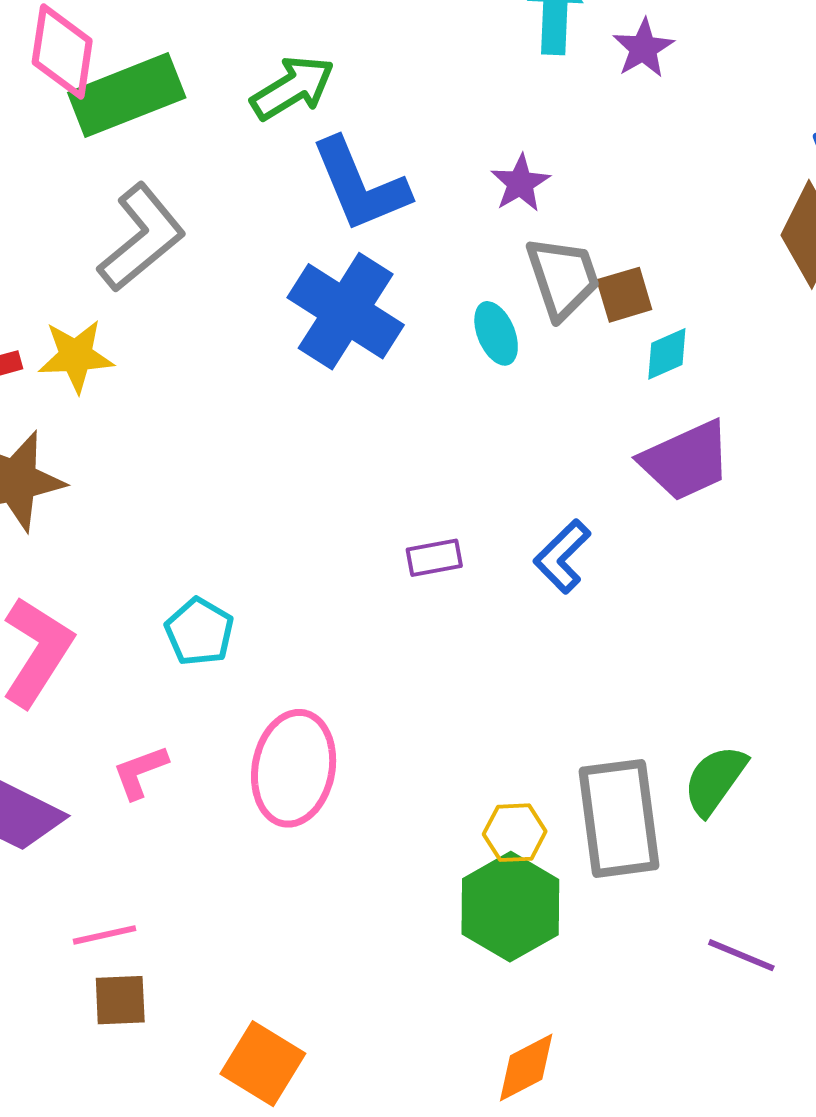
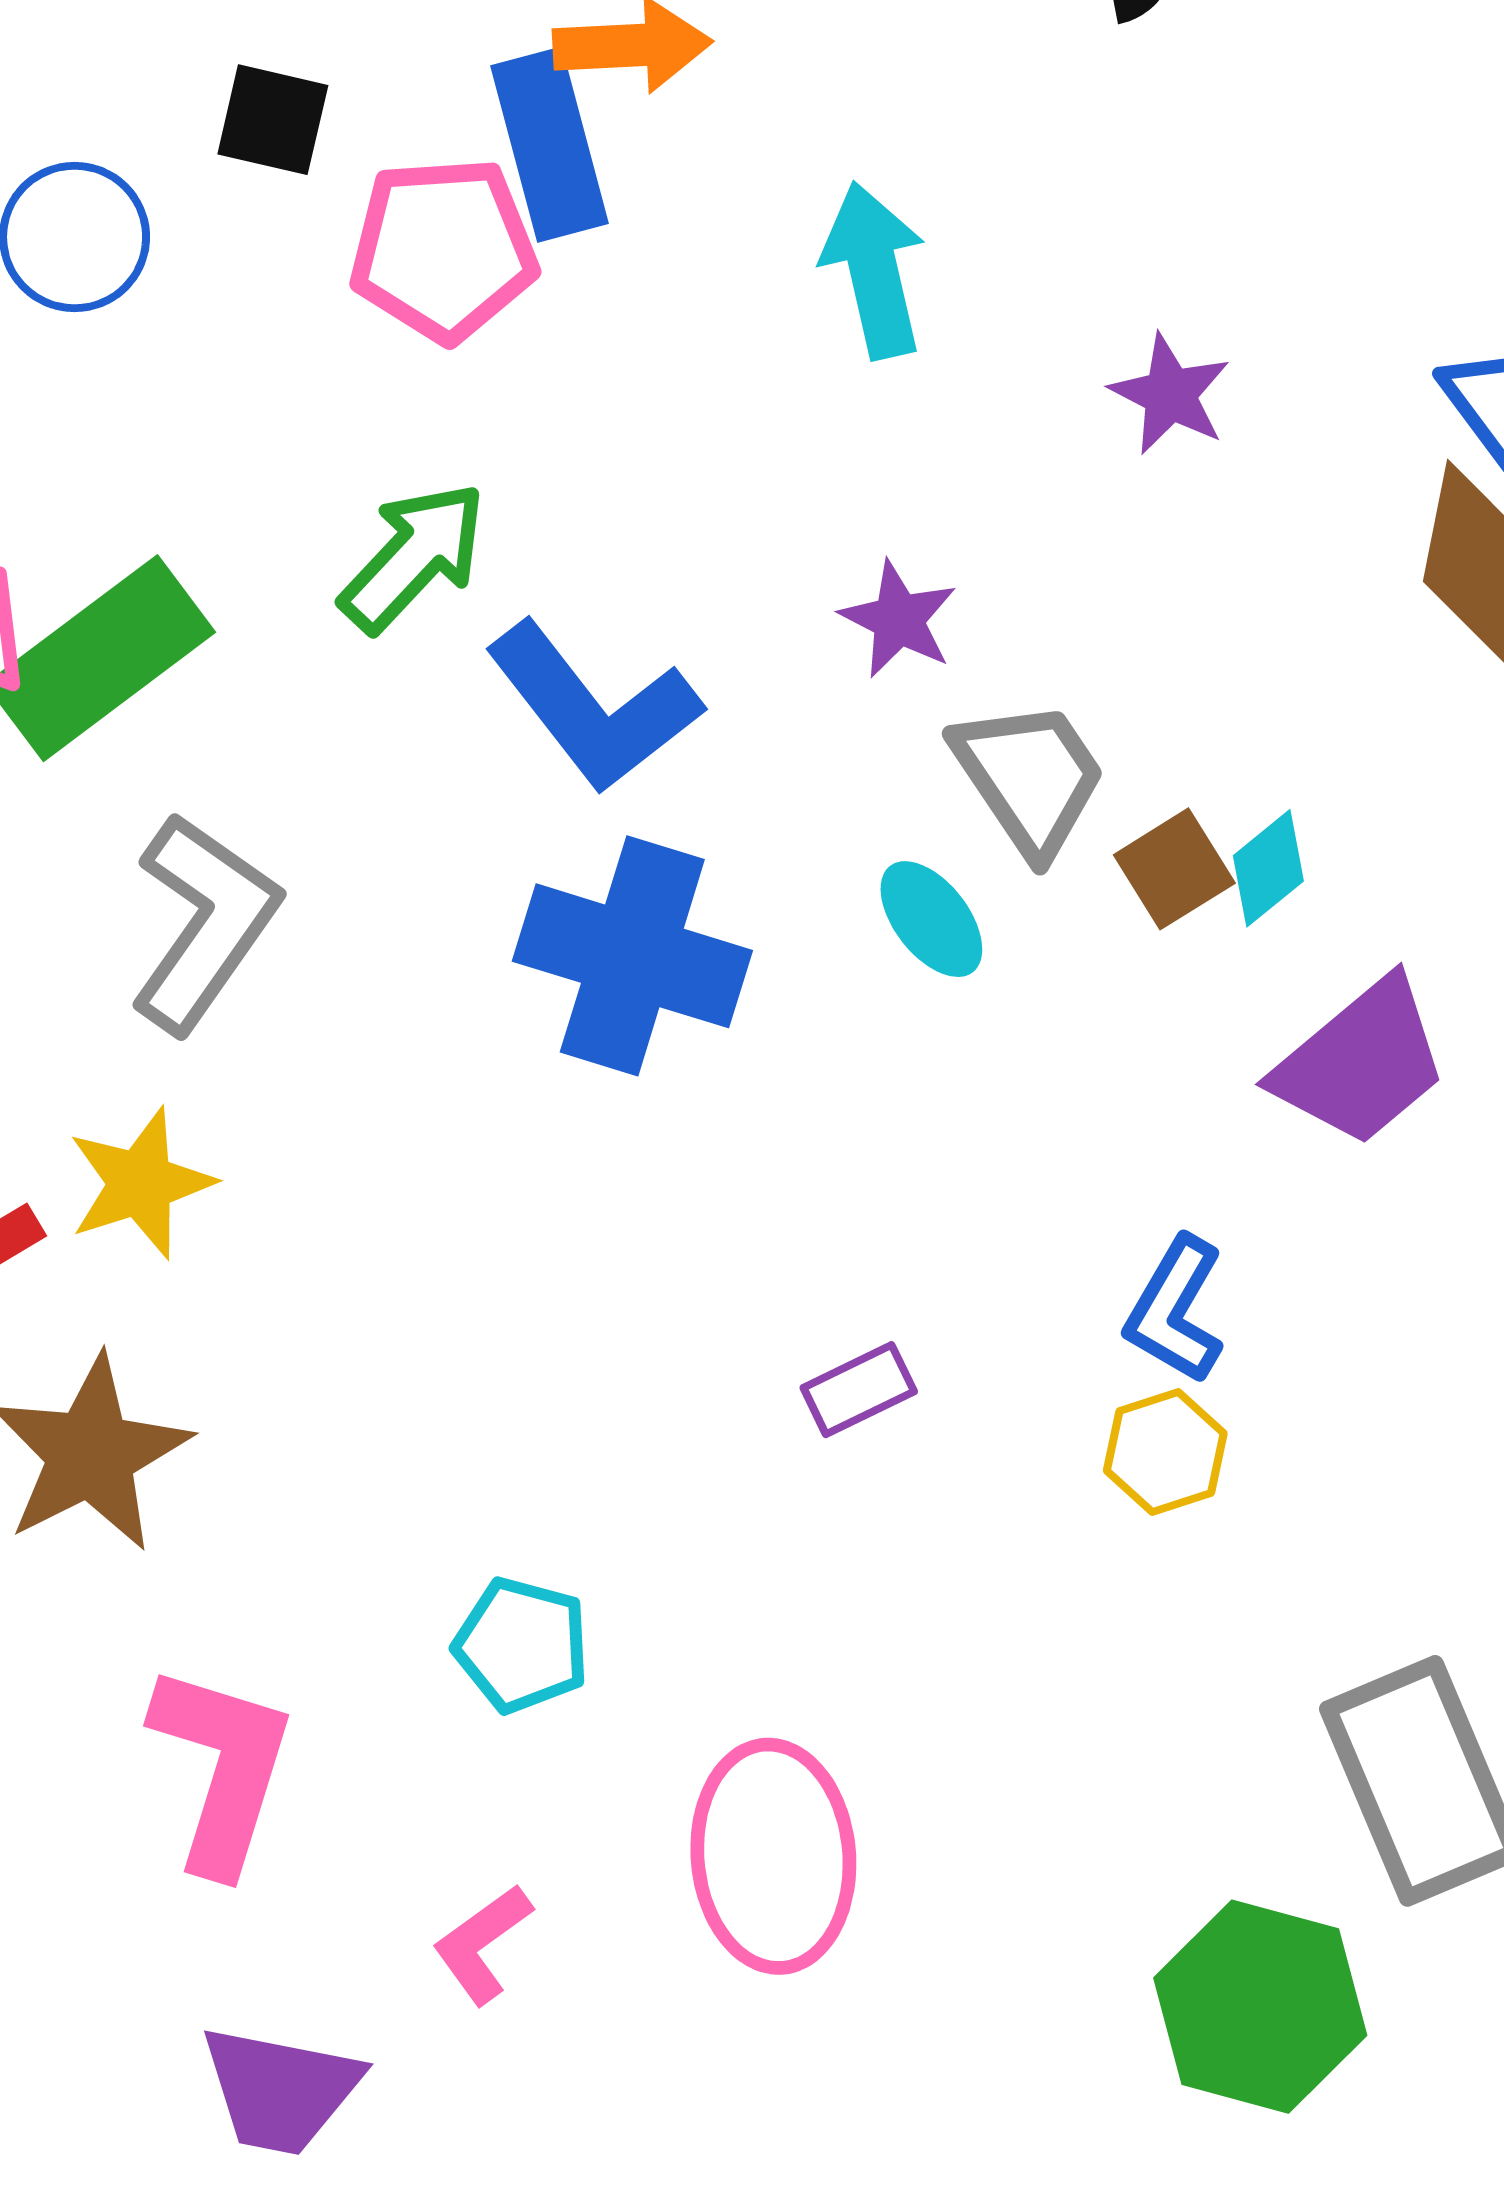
purple star: (643, 48) -> (1170, 394), moved
brown square: (624, 295) -> (1174, 869), moved
purple rectangle: (434, 558) -> (859, 1390), moved
yellow hexagon: (515, 833) -> (1165, 1452), moved

